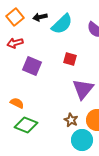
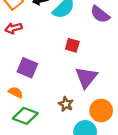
purple square: (32, 66) -> (27, 68), moved
brown star: (71, 120) -> (66, 104), moved

